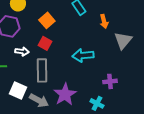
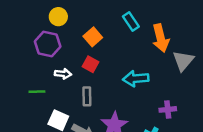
orange arrow: (104, 21) -> (161, 38), size x1.6
gray rectangle: (42, 70) -> (87, 96), size x0.7

